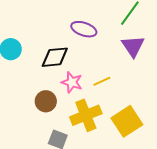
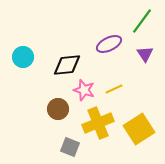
purple ellipse: (84, 29) -> (109, 44), moved, turned -45
purple triangle: (133, 46) -> (145, 54), size x0.7

